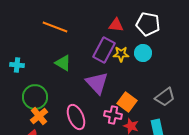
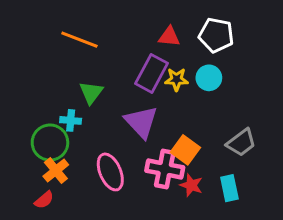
green triangle: (63, 63) -> (91, 93), turned 36
cyan cross: (17, 65) -> (71, 120), moved
pink cross: (113, 115) -> (165, 169), size x1.4

